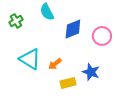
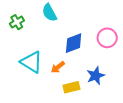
blue diamond: (73, 29) -> (74, 43), moved
blue star: (91, 72) -> (96, 76), turned 30

